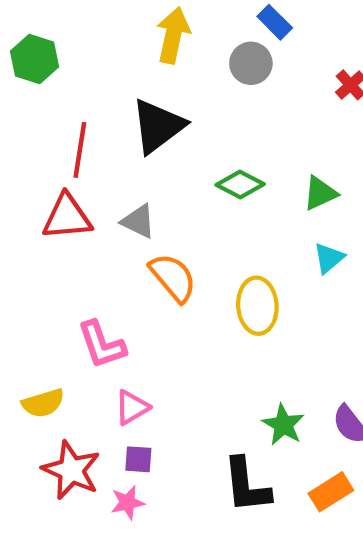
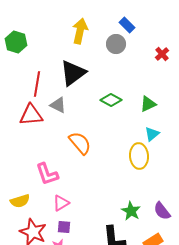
gray triangle: (138, 221) -> (58, 105), moved
yellow ellipse: (257, 306) -> (139, 156), moved

